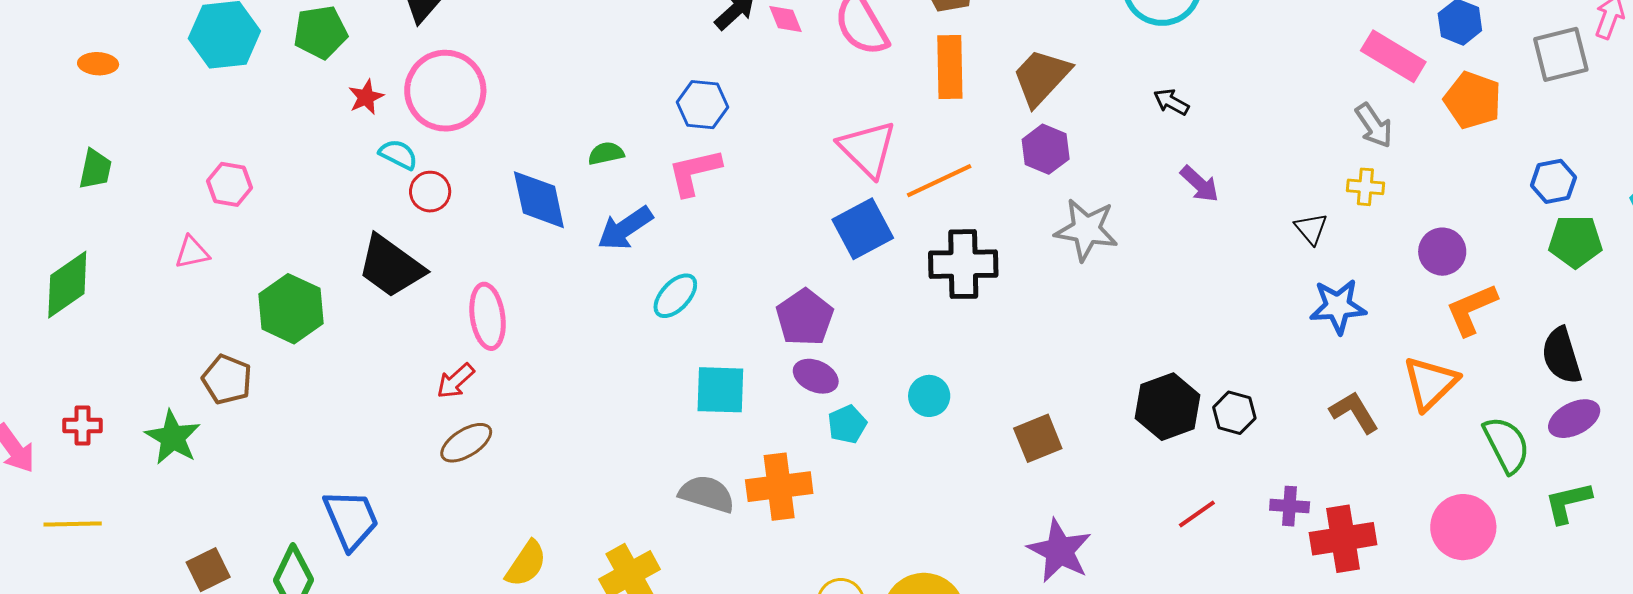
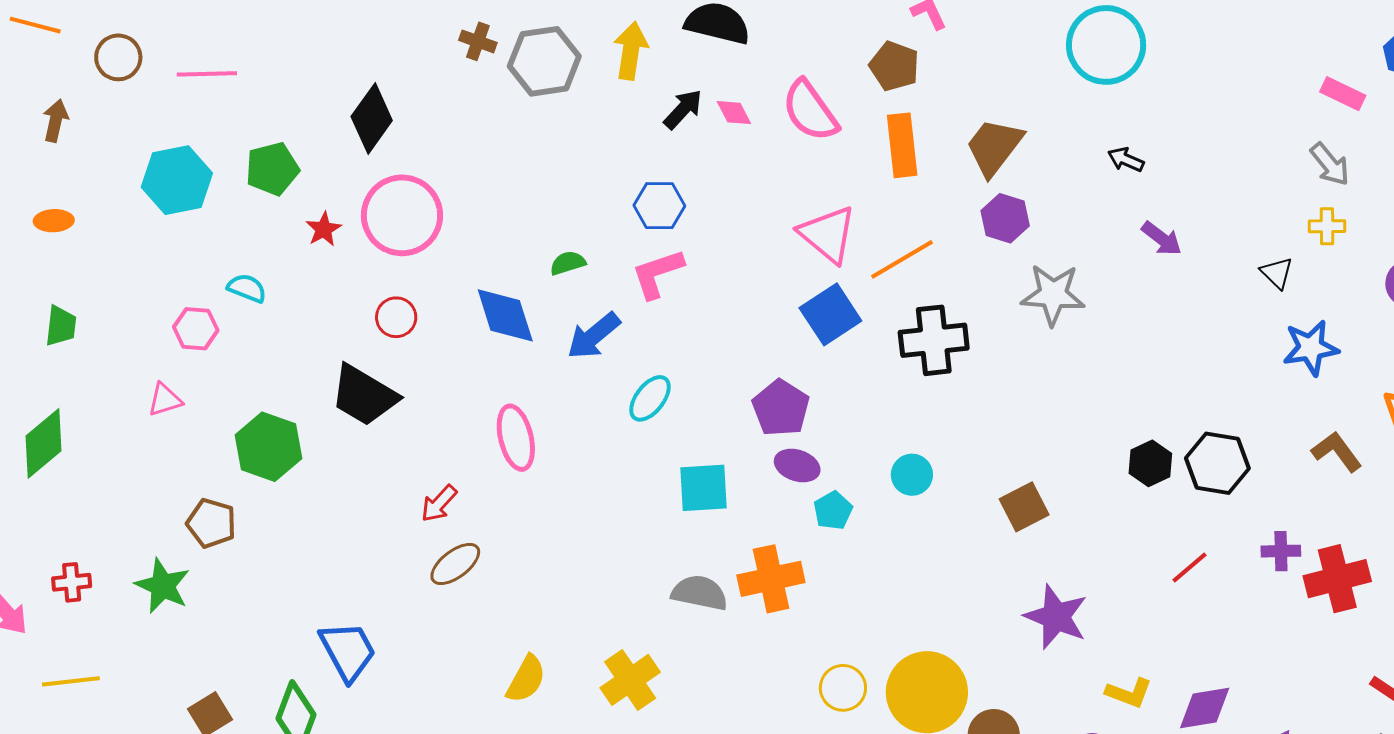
pink rectangle: (1393, 56) -> (1343, 94), size x0.7
cyan semicircle: (398, 154) -> (247, 288), moved
pink ellipse: (488, 316) -> (516, 438), moved
black hexagon: (1168, 407) -> (1150, 463), size x0.7
black hexagon: (1234, 413) -> (1217, 463), size x1.5

